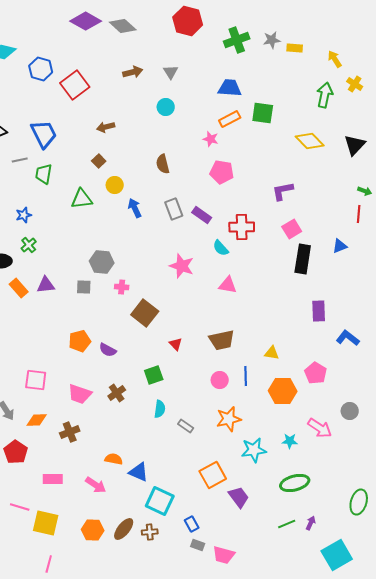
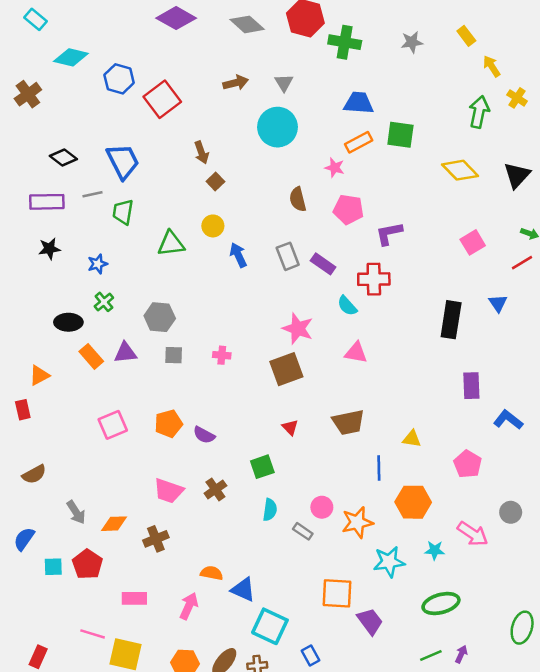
gray diamond: (123, 26) -> (247, 24), moved
green cross: (237, 40) -> (345, 42), moved, turned 30
yellow rectangle: (295, 48) -> (466, 36), moved, turned 49
cyan circle: (166, 107) -> (278, 127), size x1.8
brown arrow: (106, 127) -> (201, 152), turned -96
brown square: (99, 161) -> (215, 182), moved
brown semicircle: (163, 164) -> (298, 199), moved
purple L-shape: (283, 191) -> (389, 234), moved
red line: (359, 214) -> (522, 263), turned 54
pink square: (292, 229) -> (473, 242), moved
blue triangle: (340, 246) -> (498, 303), turned -42
gray hexagon: (102, 262) -> (160, 317), moved
brown square: (145, 313) -> (286, 369), moved, turned 32
pink square: (36, 380) -> (113, 425), moved, turned -30
pink circle: (220, 380) -> (322, 507), moved
orange hexagon: (283, 391) -> (413, 502), moved
orange square: (213, 475) -> (337, 593), turned 32
pink arrow: (96, 485) -> (189, 606), turned -100

